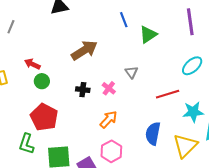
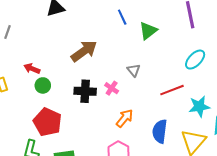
black cross: (83, 90) -> (85, 91), size x1.5
orange arrow: (109, 119) -> (125, 118), moved

